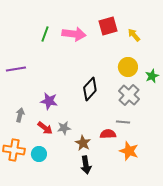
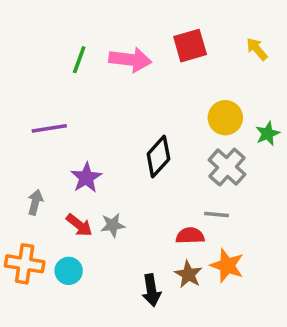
yellow arrow: (134, 35) -> (257, 49), moved
purple line: (16, 69) -> (49, 128), moved
purple star: (49, 101) -> (86, 178), turned 30
brown star: (83, 143) -> (188, 274), moved

